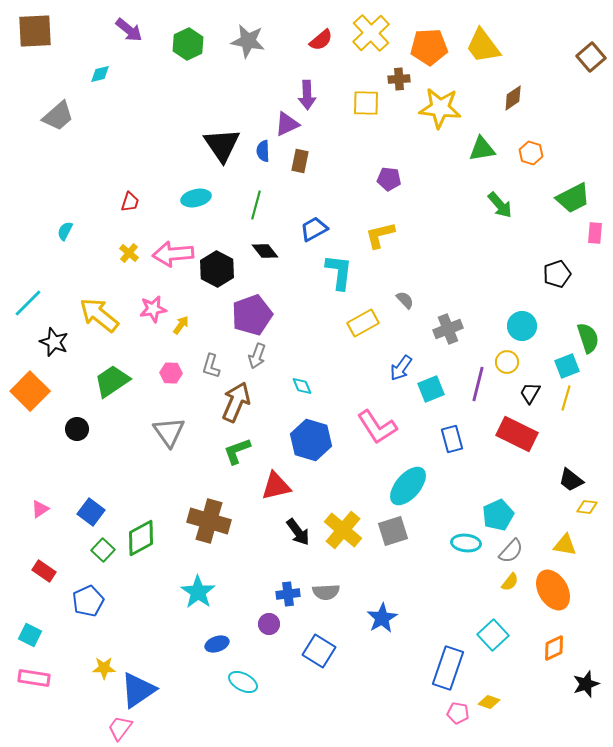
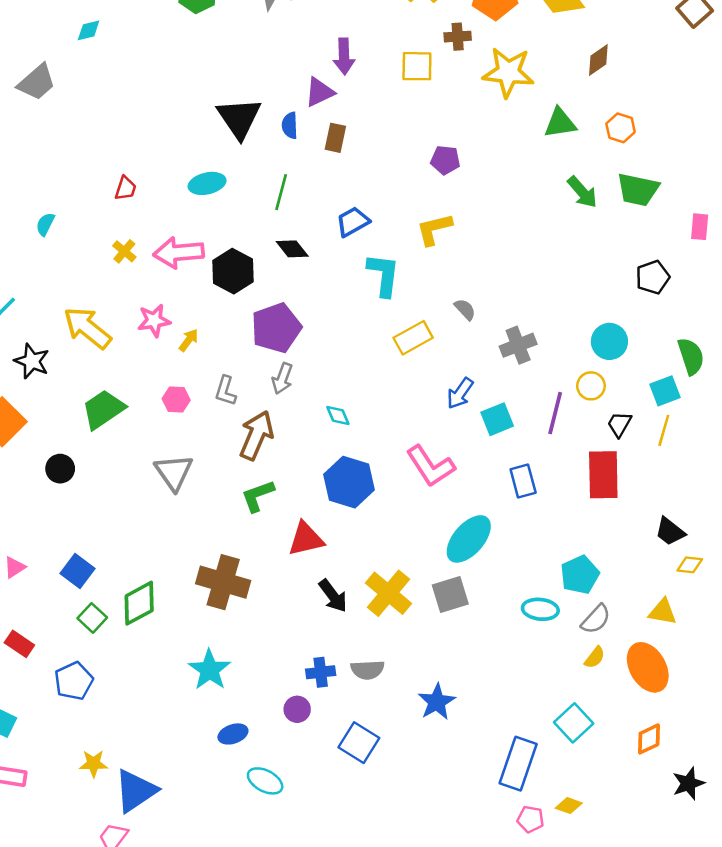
green trapezoid: (573, 198) -> (638, 190), moved, turned 39
red rectangle: (517, 434) -> (603, 475), turned 63

